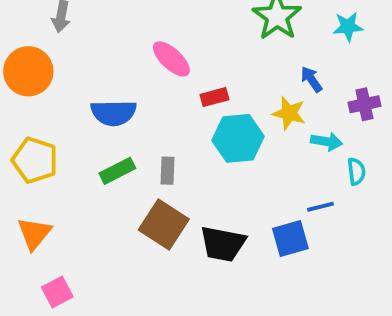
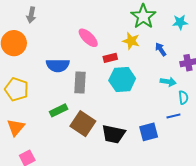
yellow star: (289, 113) -> (131, 41), moved
green rectangle: (117, 171) -> (59, 110), moved
gray rectangle: (167, 171) -> (80, 82), moved, size x1.5
blue line: (320, 207) -> (173, 116), moved

